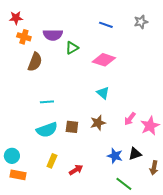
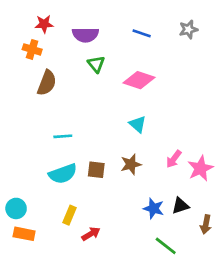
red star: (16, 18) -> (44, 24), moved
purple semicircle: (53, 35) -> (86, 35), moved
green triangle: (72, 48) -> (96, 64), turned -40
red arrow: (76, 170) -> (91, 234), moved

